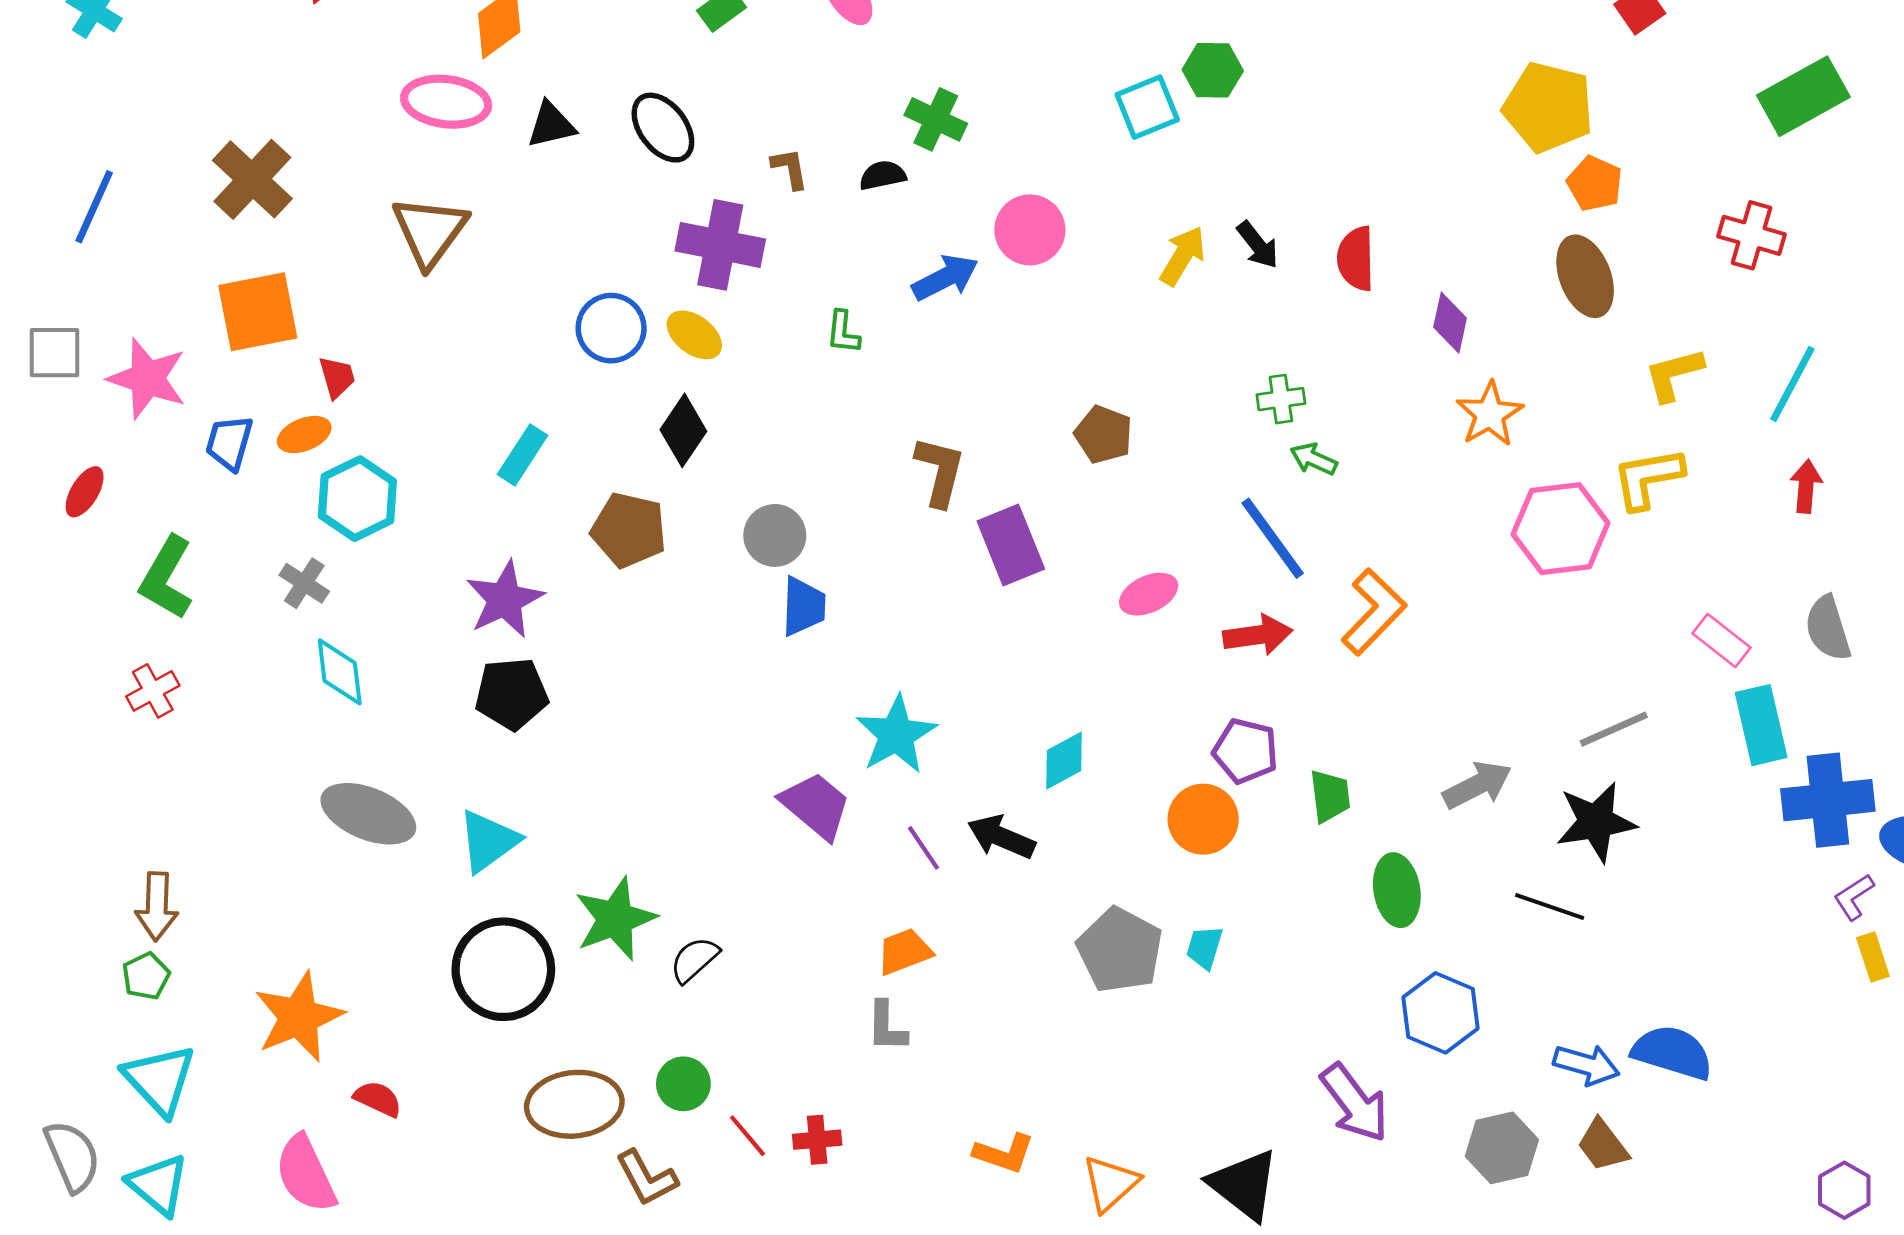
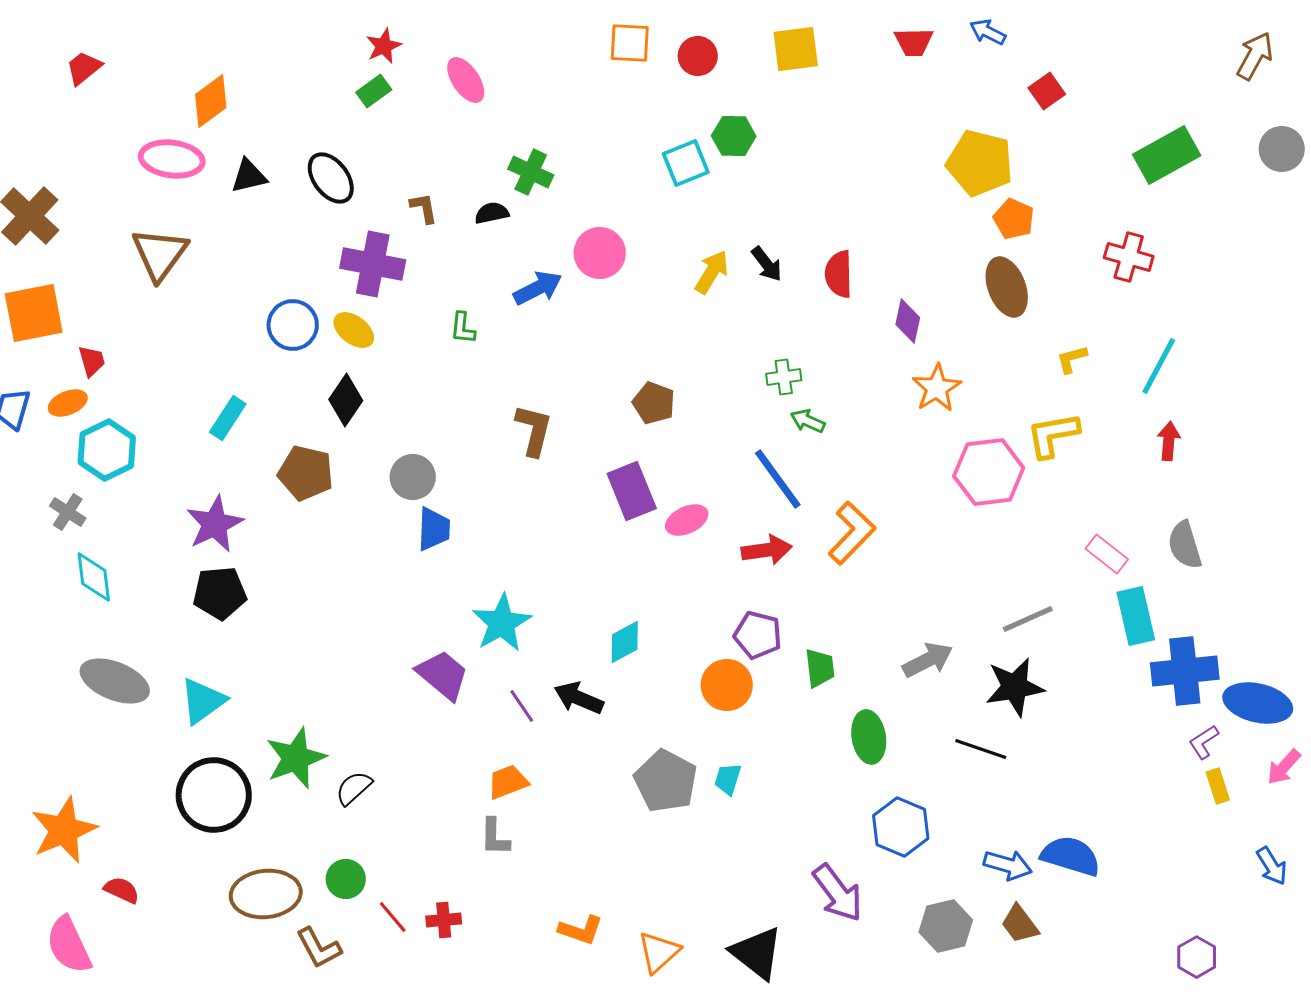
yellow L-shape: (1674, 374) -> (1072, 359), size x0.7
purple rectangle: (1011, 545) -> (632, 491), moved

